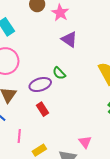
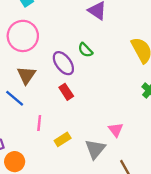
purple ellipse: (40, 85) -> (63, 63), turned 70

